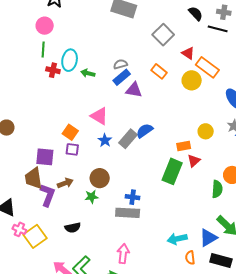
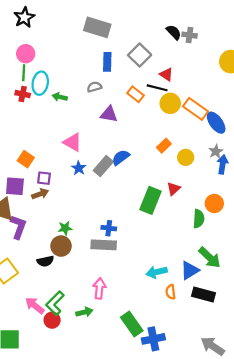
gray cross: (224, 12) -> (190, 35), moved
pink circle: (45, 26) -> (26, 54), moved
black line: (218, 29) -> (157, 88), moved
green line: (43, 50) -> (24, 73), moved
orange rectangle: (207, 67) -> (195, 109), moved
blue rectangle: (122, 77) -> (107, 62), moved, turned -48
orange square: (70, 132) -> (26, 159), moved
orange rectangle: (184, 146) -> (164, 146), moved, turned -32
brown circle: (100, 178) -> (61, 246), moved
brown arrow: (65, 183) -> (40, 194), moved

